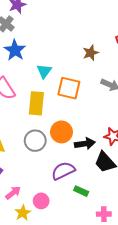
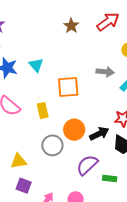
brown star: (91, 53) -> (71, 26), moved
cyan triangle: (44, 71) -> (36, 65), moved
yellow rectangle: (36, 103) -> (43, 111), size x0.7

